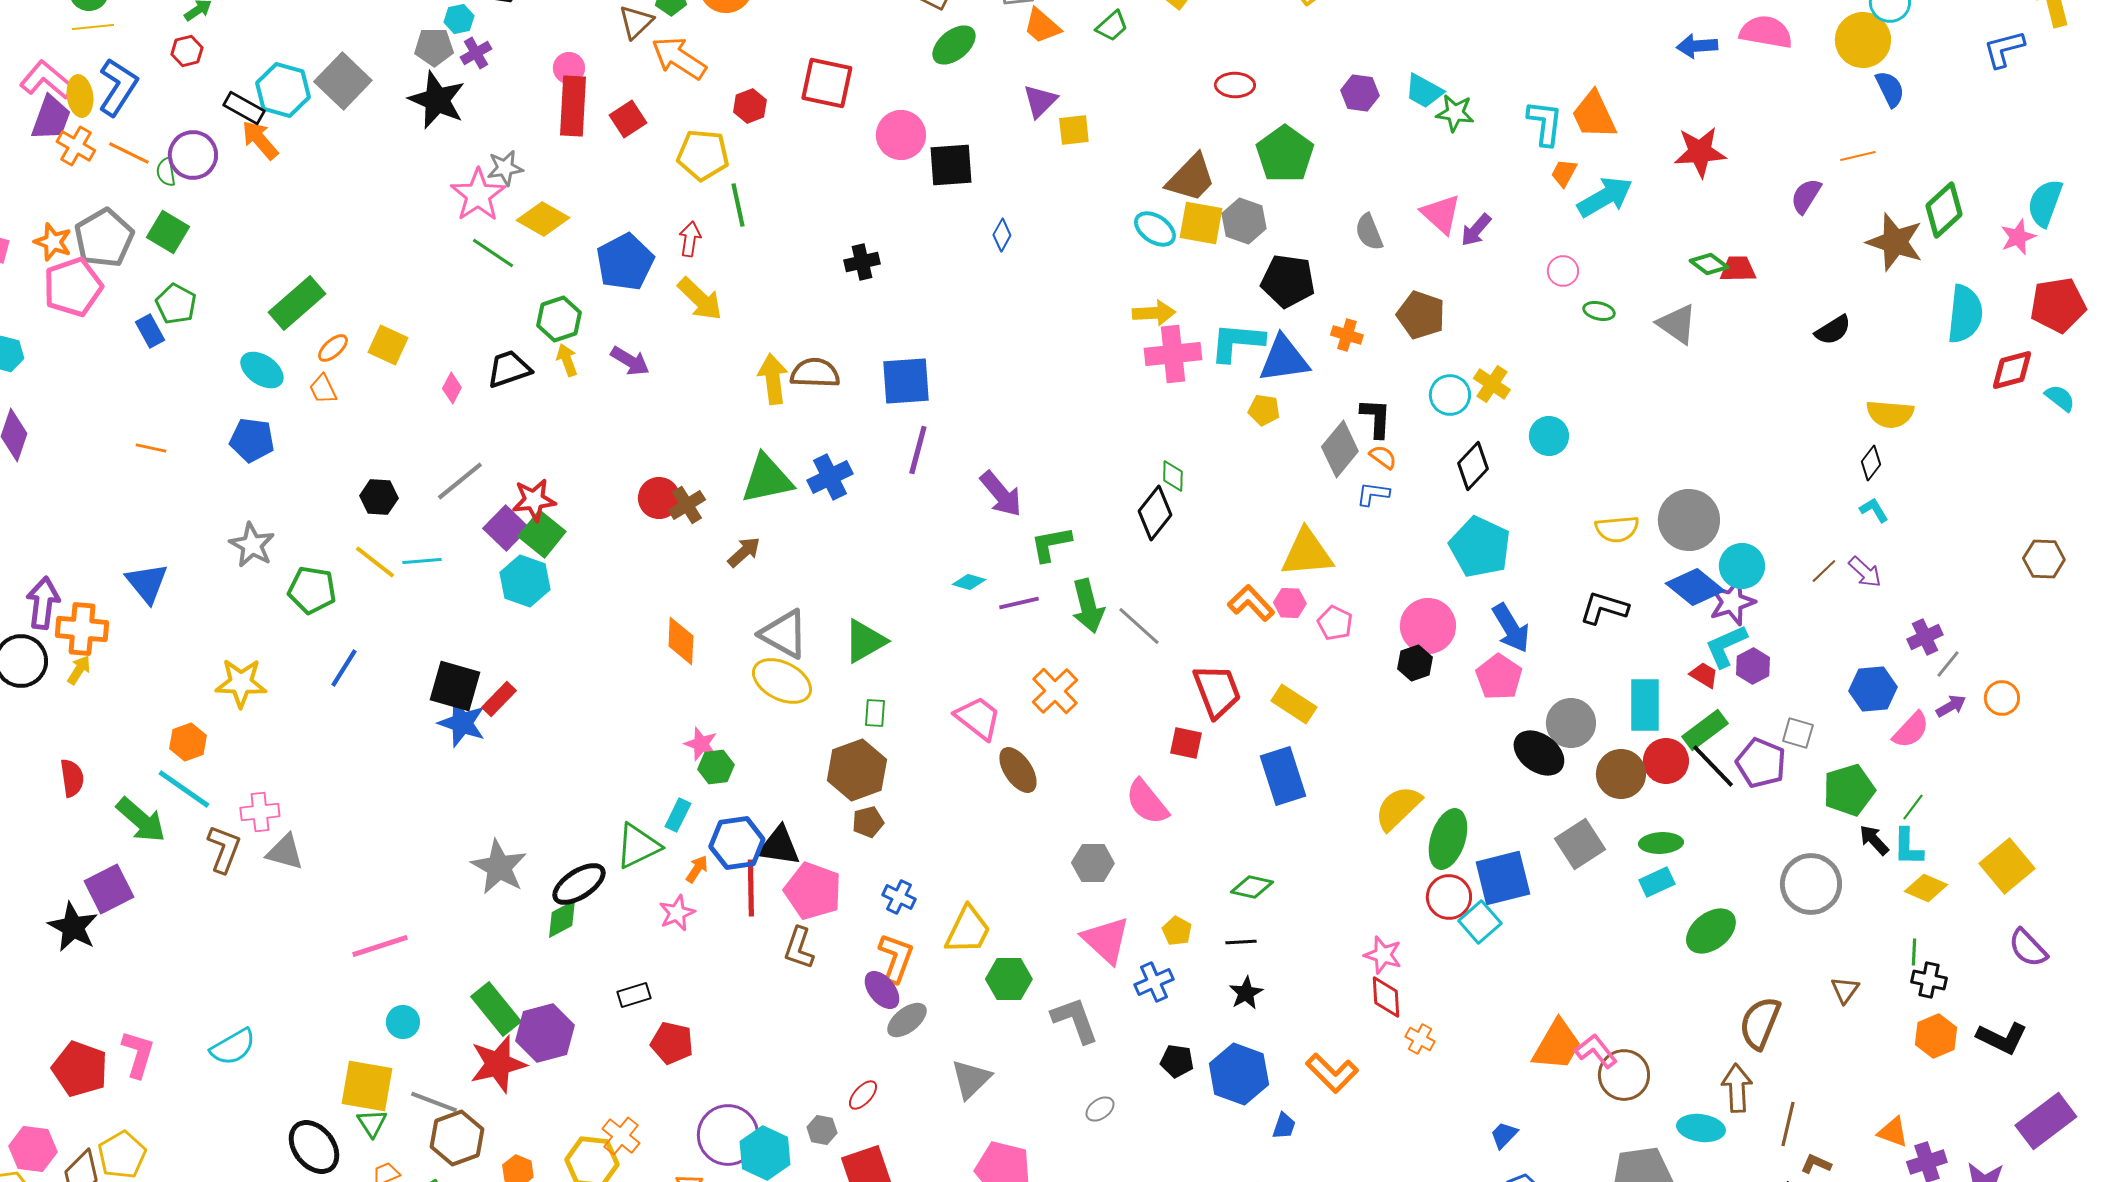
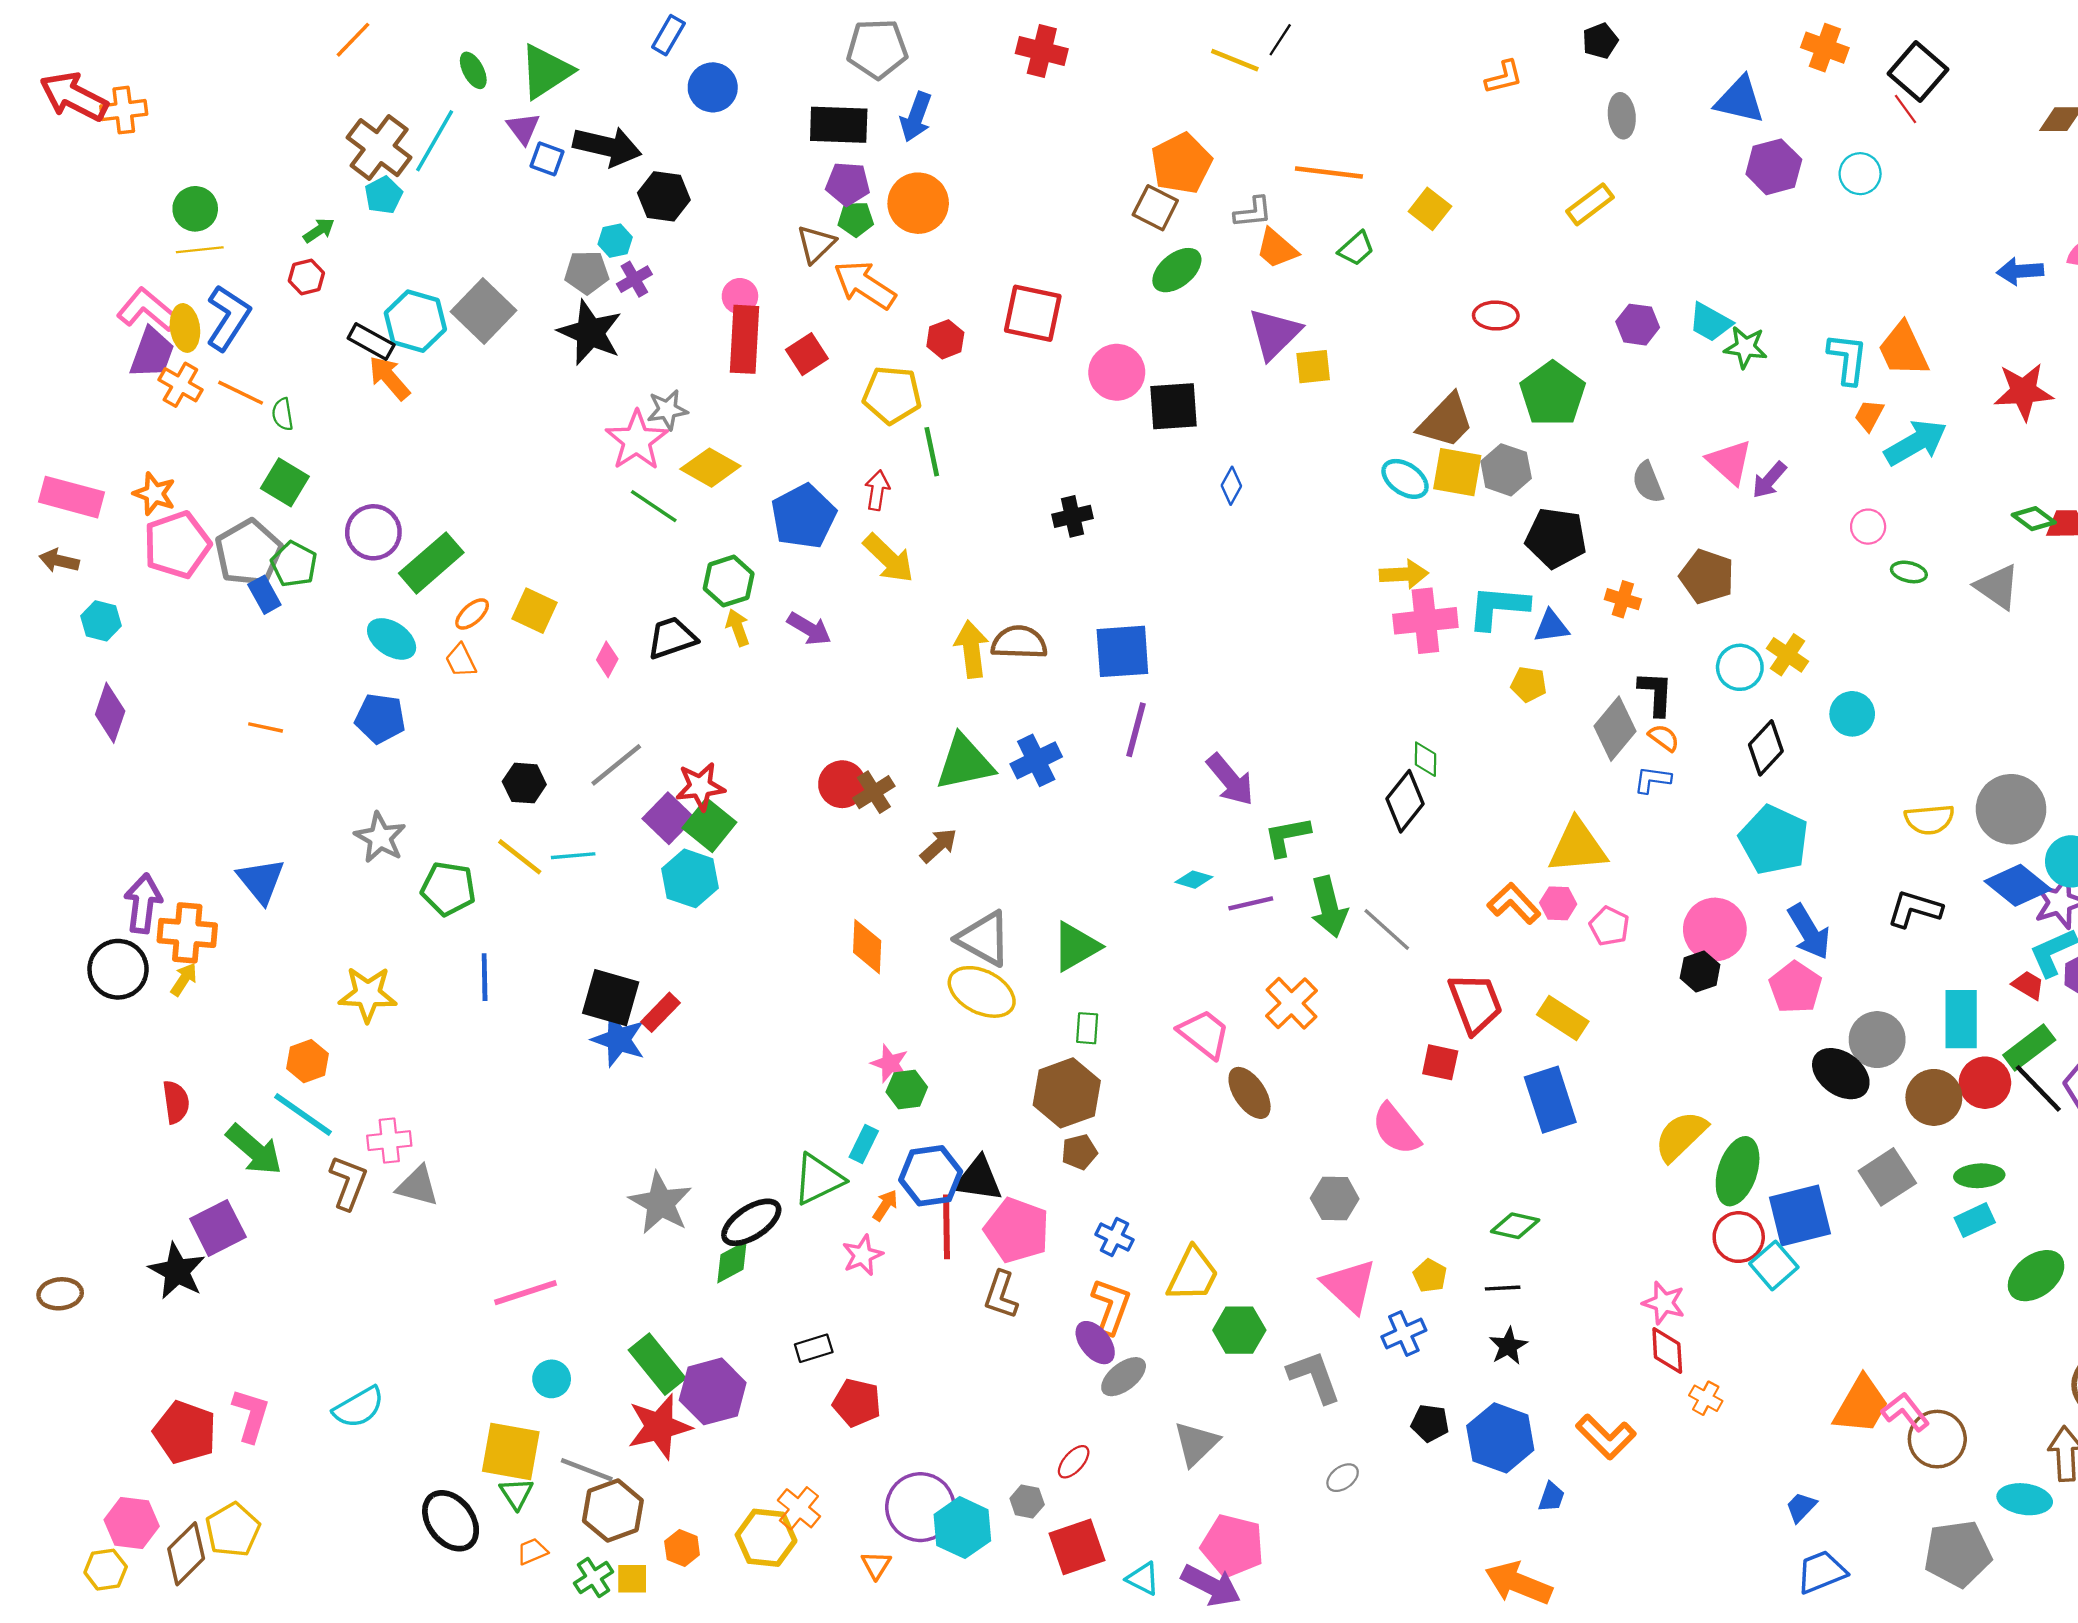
purple triangle: (1040, 101) -> (1274, 334), size x1.4
purple circle: (193, 155) -> (373, 532), moved
gray pentagon: (104, 238) -> (249, 553), moved
blue triangle: (1284, 359) -> (1551, 626), size x0.6
blue line: (344, 668) -> (485, 977), turned -33

